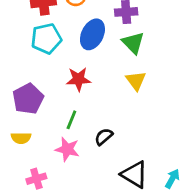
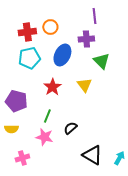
green triangle: (133, 43) -> (101, 61), moved
red star: (78, 79) -> (52, 87), turned -30
yellow triangle: (136, 81) -> (84, 85), moved
purple pentagon: (28, 99) -> (16, 101), turned -30

